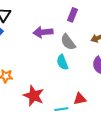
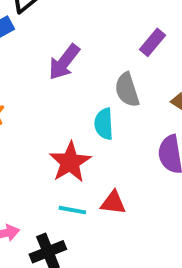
purple arrow: (43, 32) -> (64, 62), moved, turned -66
red star: (34, 96) -> (70, 162), moved

